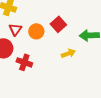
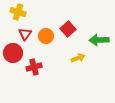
red cross: (24, 62) -> (34, 67), turned -35

